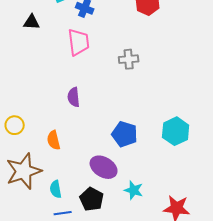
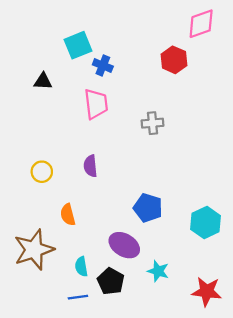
yellow circle: (15, 125) -> (42, 172), moved
cyan hexagon: (176, 131) -> (206, 223), moved
cyan semicircle: (56, 189) -> (81, 267), moved

